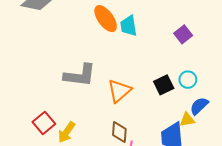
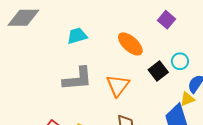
orange ellipse: (106, 19) -> (130, 44), moved
cyan trapezoid: (129, 26) -> (77, 36), moved, turned 95

